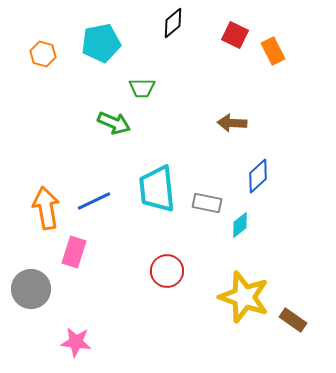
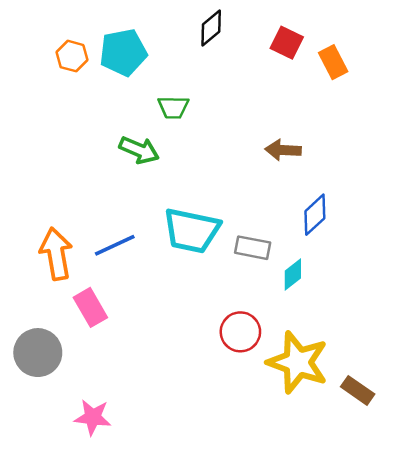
orange hexagon: (43, 54) -> (72, 56), moved
cyan trapezoid: (157, 189) -> (192, 231), turned -72
pink rectangle: (74, 252) -> (90, 307), turned -48
red circle: (167, 271) -> (240, 332), moved

